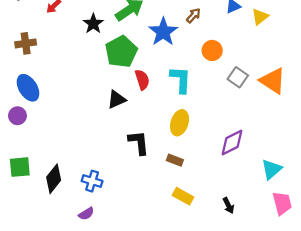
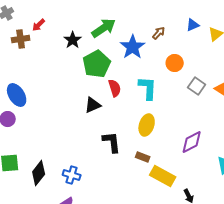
brown cross: (26, 43) -> (21, 39), moved
yellow rectangle: (183, 196) -> (163, 176), moved, size x1.4

